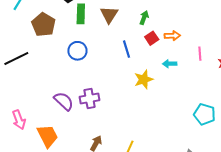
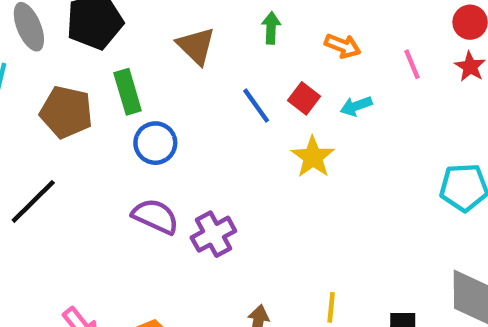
green rectangle: (81, 14) -> (128, 92), moved
orange arrow: (172, 36) -> (343, 46), turned 42
red square: (152, 38) -> (304, 98), moved
purple semicircle: (64, 101) -> (155, 216), moved

